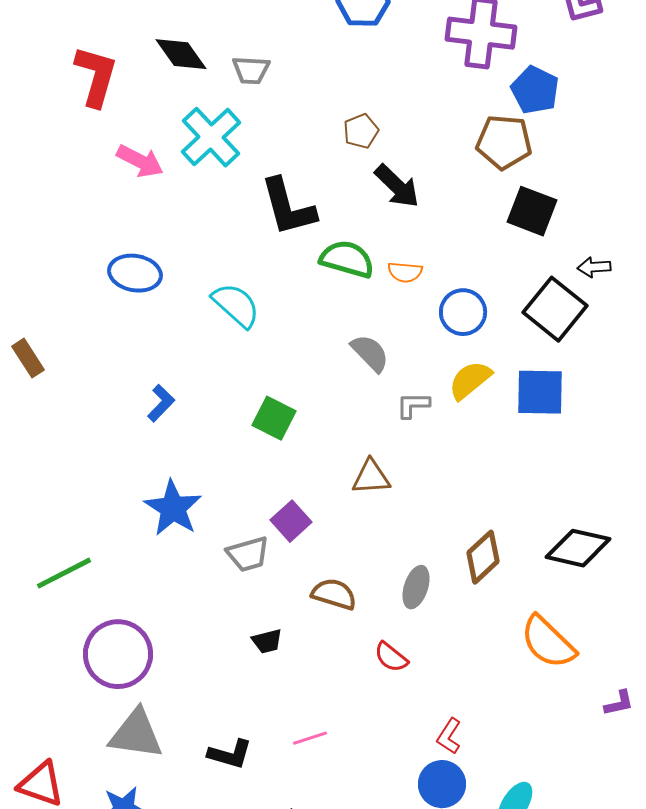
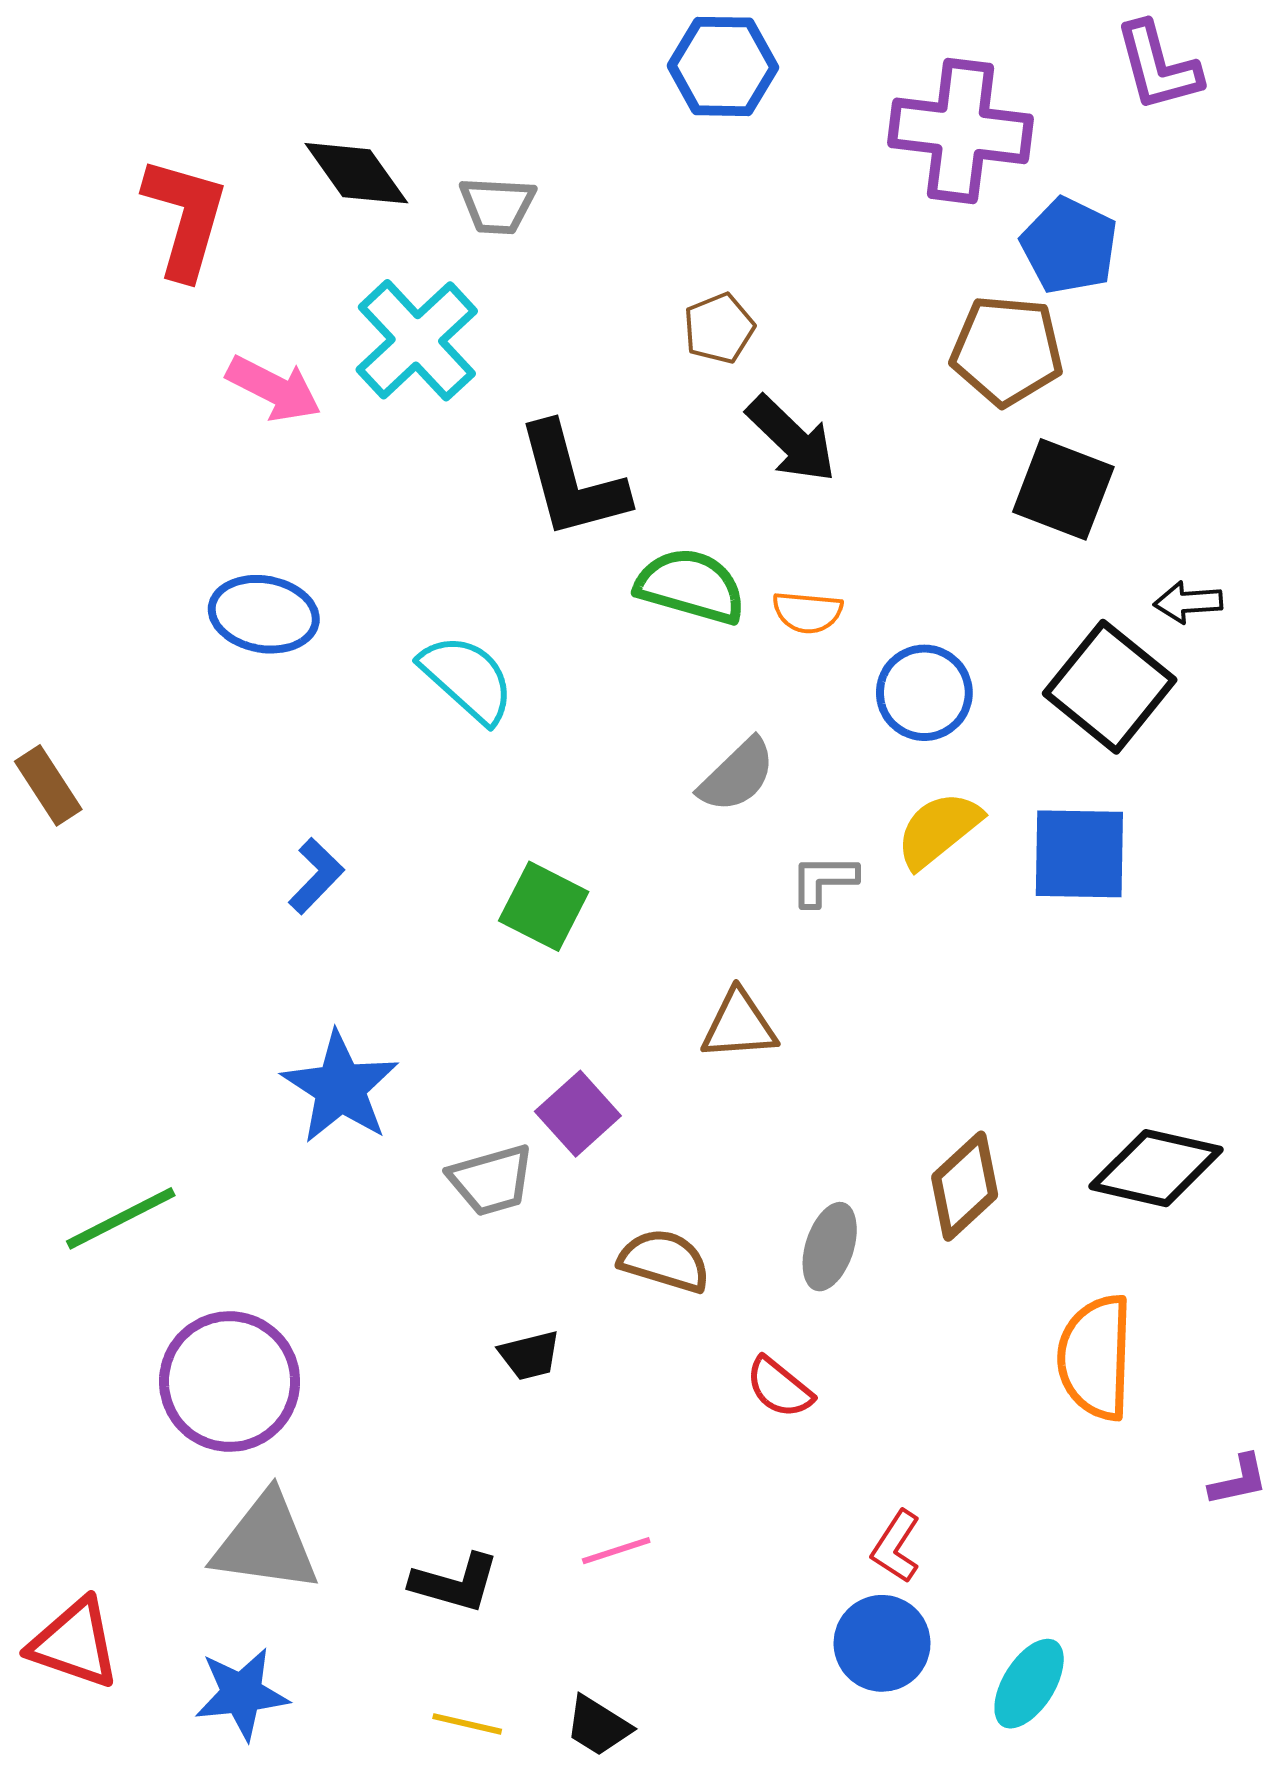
gray semicircle: (370, 353) -> (737, 775), turned 90
orange semicircle: (548, 642) -> (1096, 1357), turned 48

